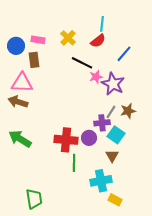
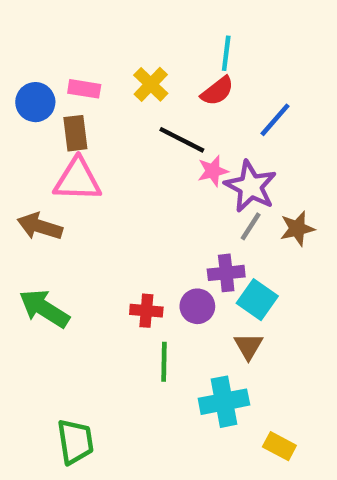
pink triangle: (22, 83) -> (78, 180), moved
brown star: (128, 111) -> (297, 229), moved
gray line: (111, 112) -> (251, 226), moved
red cross: (66, 140) -> (146, 311), size x0.6
yellow rectangle: (115, 200) -> (279, 446), moved

